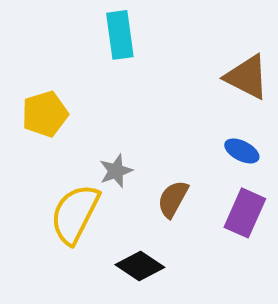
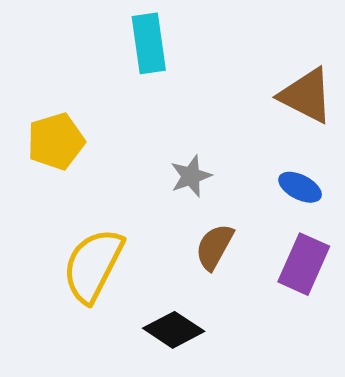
gray star: (116, 171) -> (191, 176), moved

